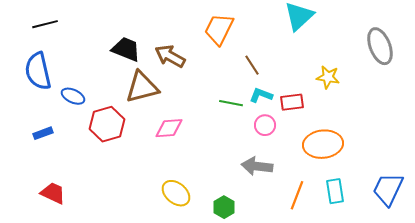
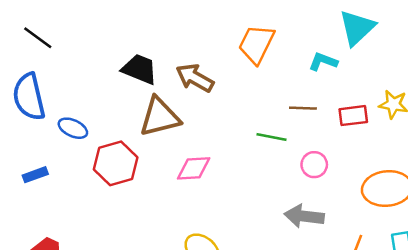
black line: (45, 24) -> (38, 38), turned 50
brown line: (252, 65) -> (303, 108), moved, turned -55
cyan L-shape: (261, 95) -> (323, 62), moved
red rectangle: (292, 102) -> (353, 116), moved

